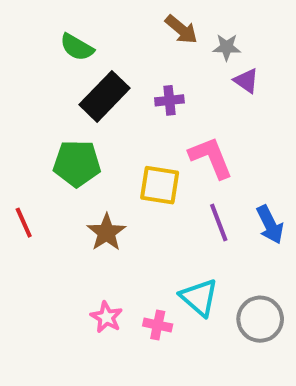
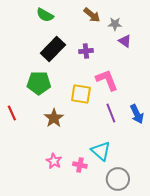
green semicircle: (77, 47) -> (45, 15), moved
gray circle: (260, 319) -> (118, 179), moved

